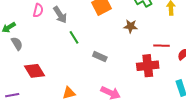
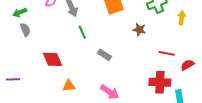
red cross: (148, 66) -> (160, 82), moved
red diamond: (35, 71) -> (52, 59), moved

